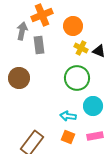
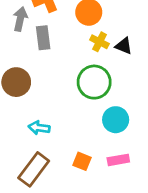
cyan arrow: (68, 116) -> (39, 128), moved

